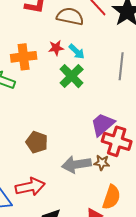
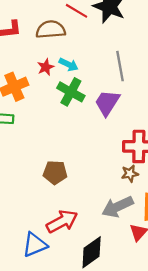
purple trapezoid: (103, 124) -> (107, 103), moved
gray arrow: (76, 164) -> (118, 207), moved

